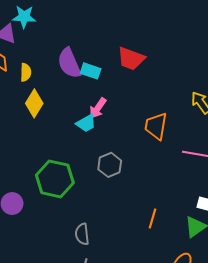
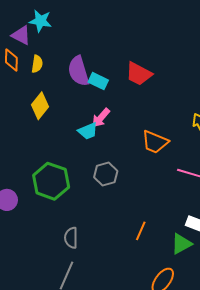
yellow semicircle: (26, 72) -> (37, 64), moved
orange trapezoid: (156, 126) -> (155, 142), turned -84

